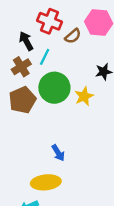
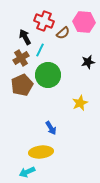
yellow star: (84, 96) -> (80, 103), moved

